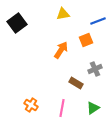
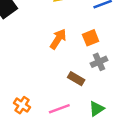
orange square: (86, 40) -> (91, 38), moved
pink line: (62, 108) -> (59, 109), turned 60

